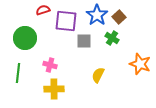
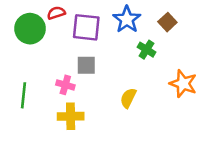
brown square: (119, 17) -> (167, 22), moved
green circle: (25, 38) -> (30, 29), moved
gray square: (84, 41) -> (86, 65), moved

